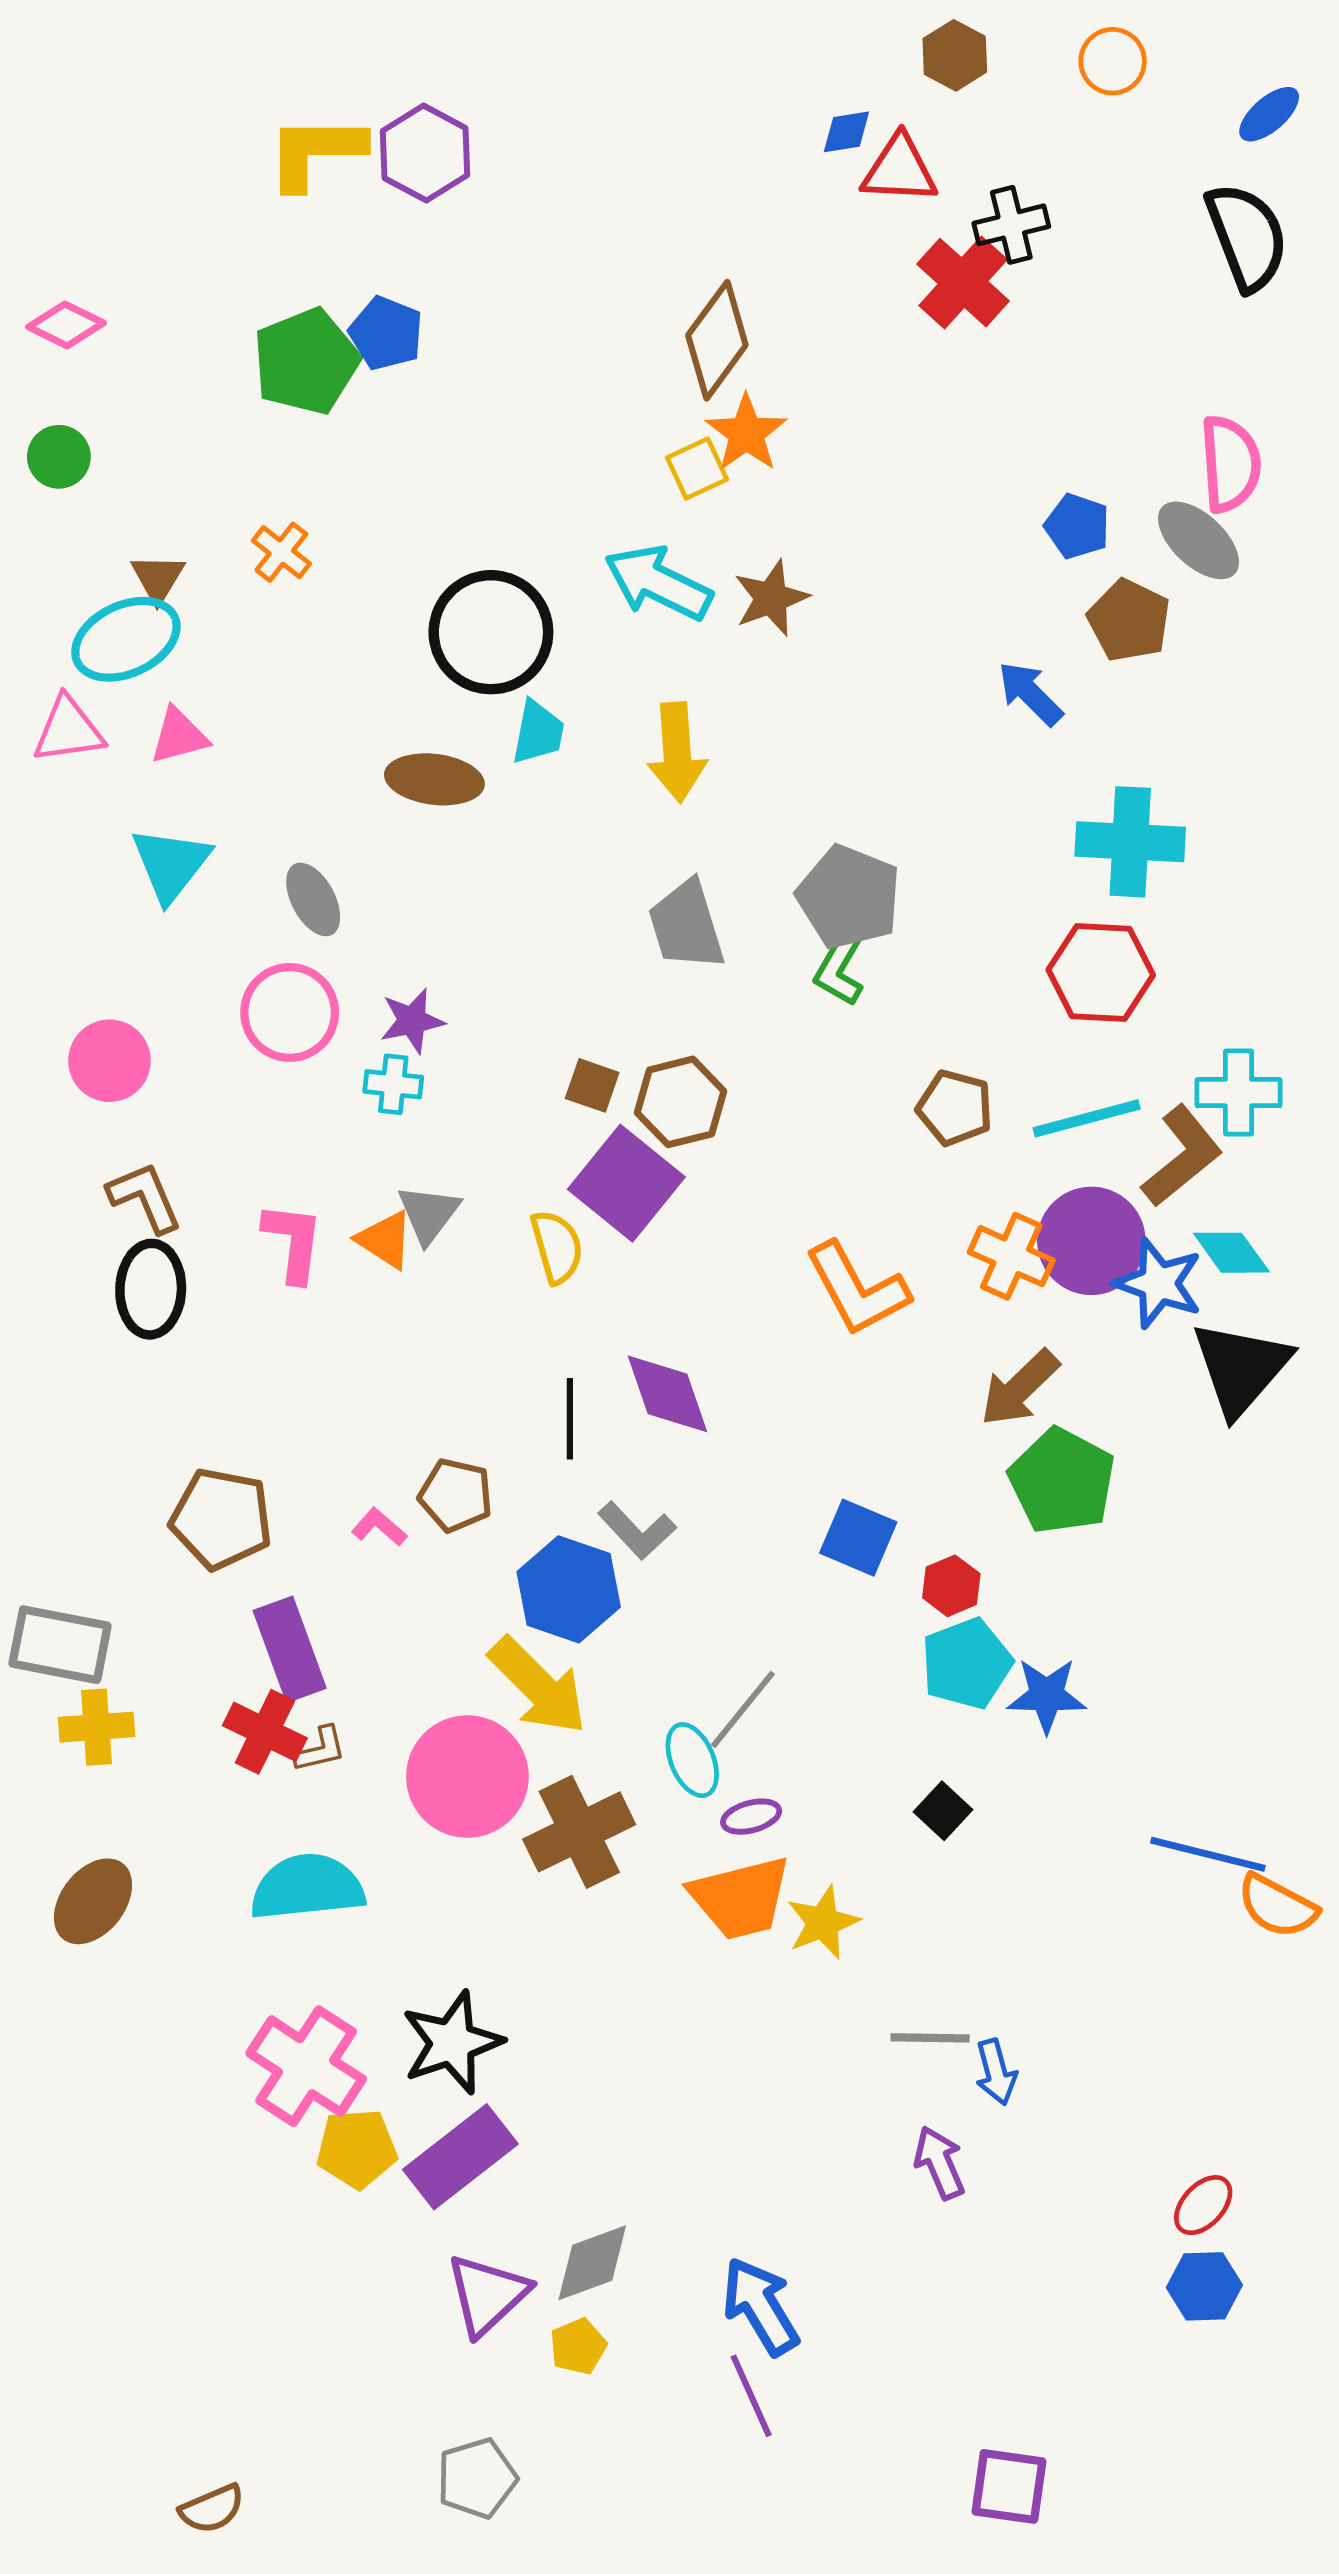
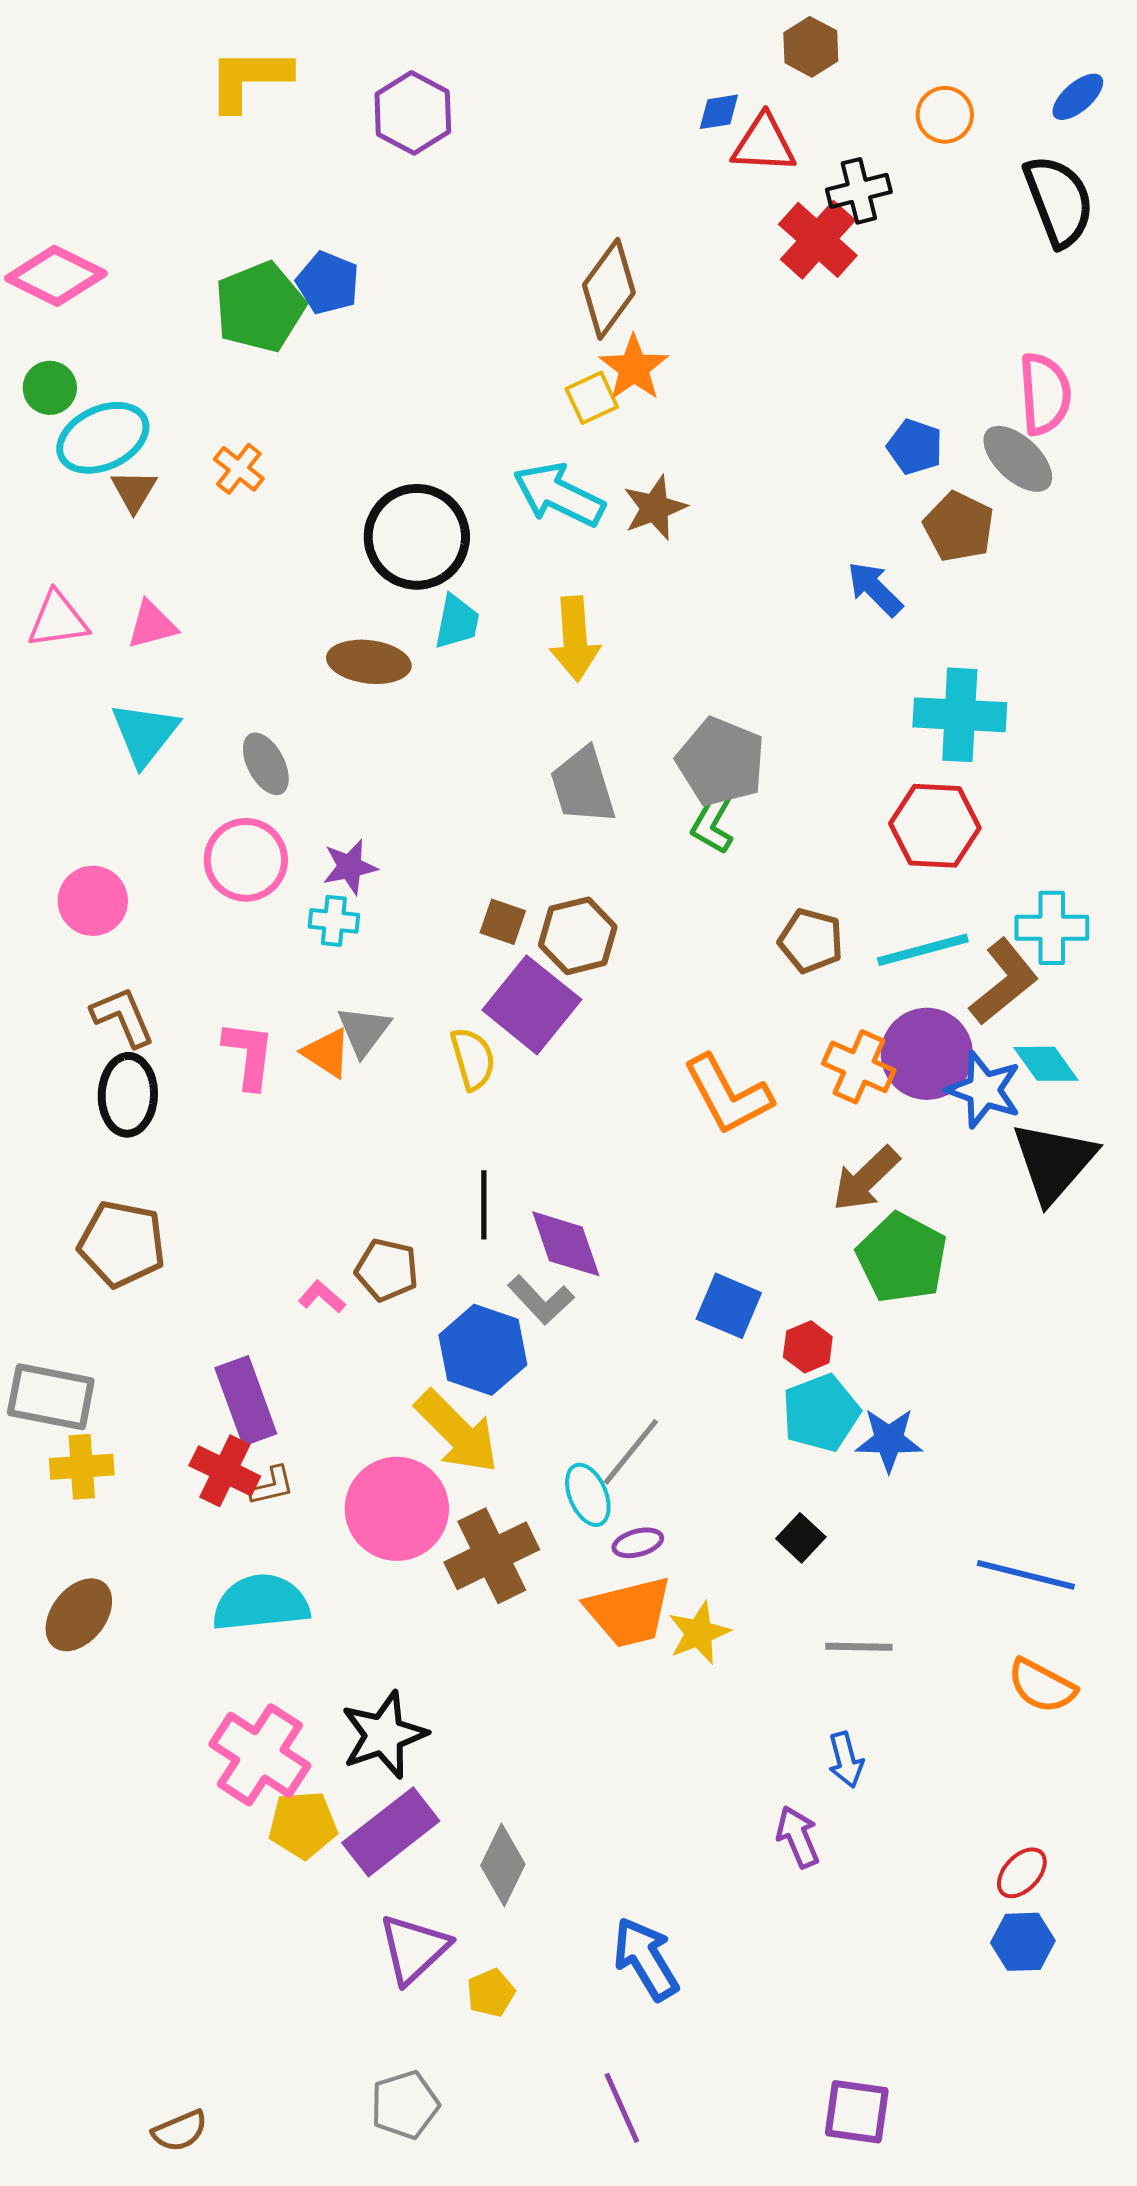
orange circle: (1113, 61) -> (945, 115), moved
yellow L-shape: (316, 152) -> (249, 79), moved
purple hexagon: (425, 153) -> (413, 113), moved
pink diamond: (66, 325) -> (56, 276), size x1.5
cyan ellipse: (126, 639) -> (103, 438), moved
purple diamond: (668, 1394) -> (566, 1244), moved
brown pentagon: (221, 1519) -> (122, 1244), moved
orange semicircle: (1277, 1906) -> (1042, 1686), moved
gray line: (930, 2038) -> (859, 1647), moved
gray diamond: (592, 2263) -> (503, 1865), moved, turned -44
purple line: (751, 2396) -> (622, 2108), moved

